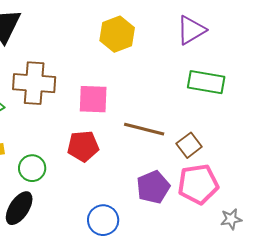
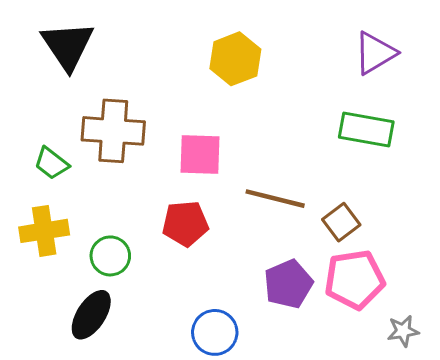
purple triangle: (191, 30) -> (375, 53), moved

